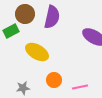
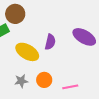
purple semicircle: (52, 17) -> (50, 42), moved, size x0.7
gray star: (23, 88) -> (21, 81), moved

